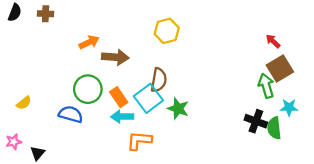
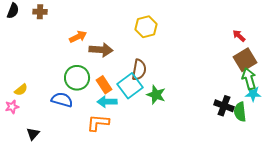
green arrow: (266, 86) -> (249, 79), moved
orange L-shape: (139, 141) -> (98, 123), moved
pink star: (14, 142) -> (12, 107), moved

